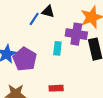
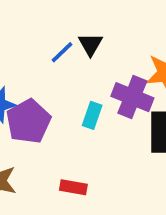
black triangle: (48, 11) -> (90, 44), turned 32

